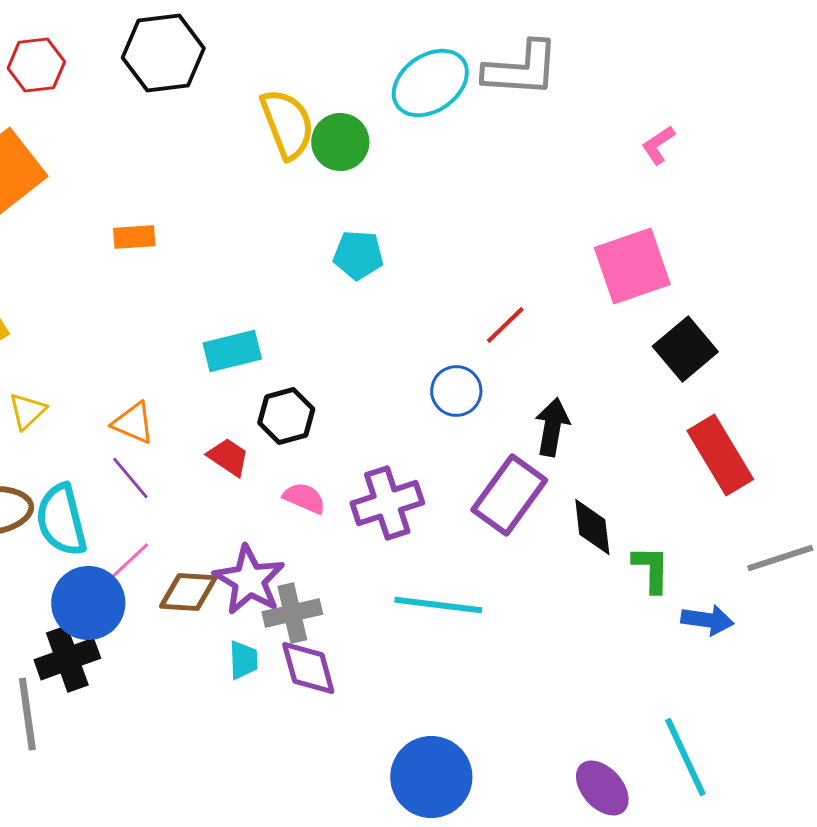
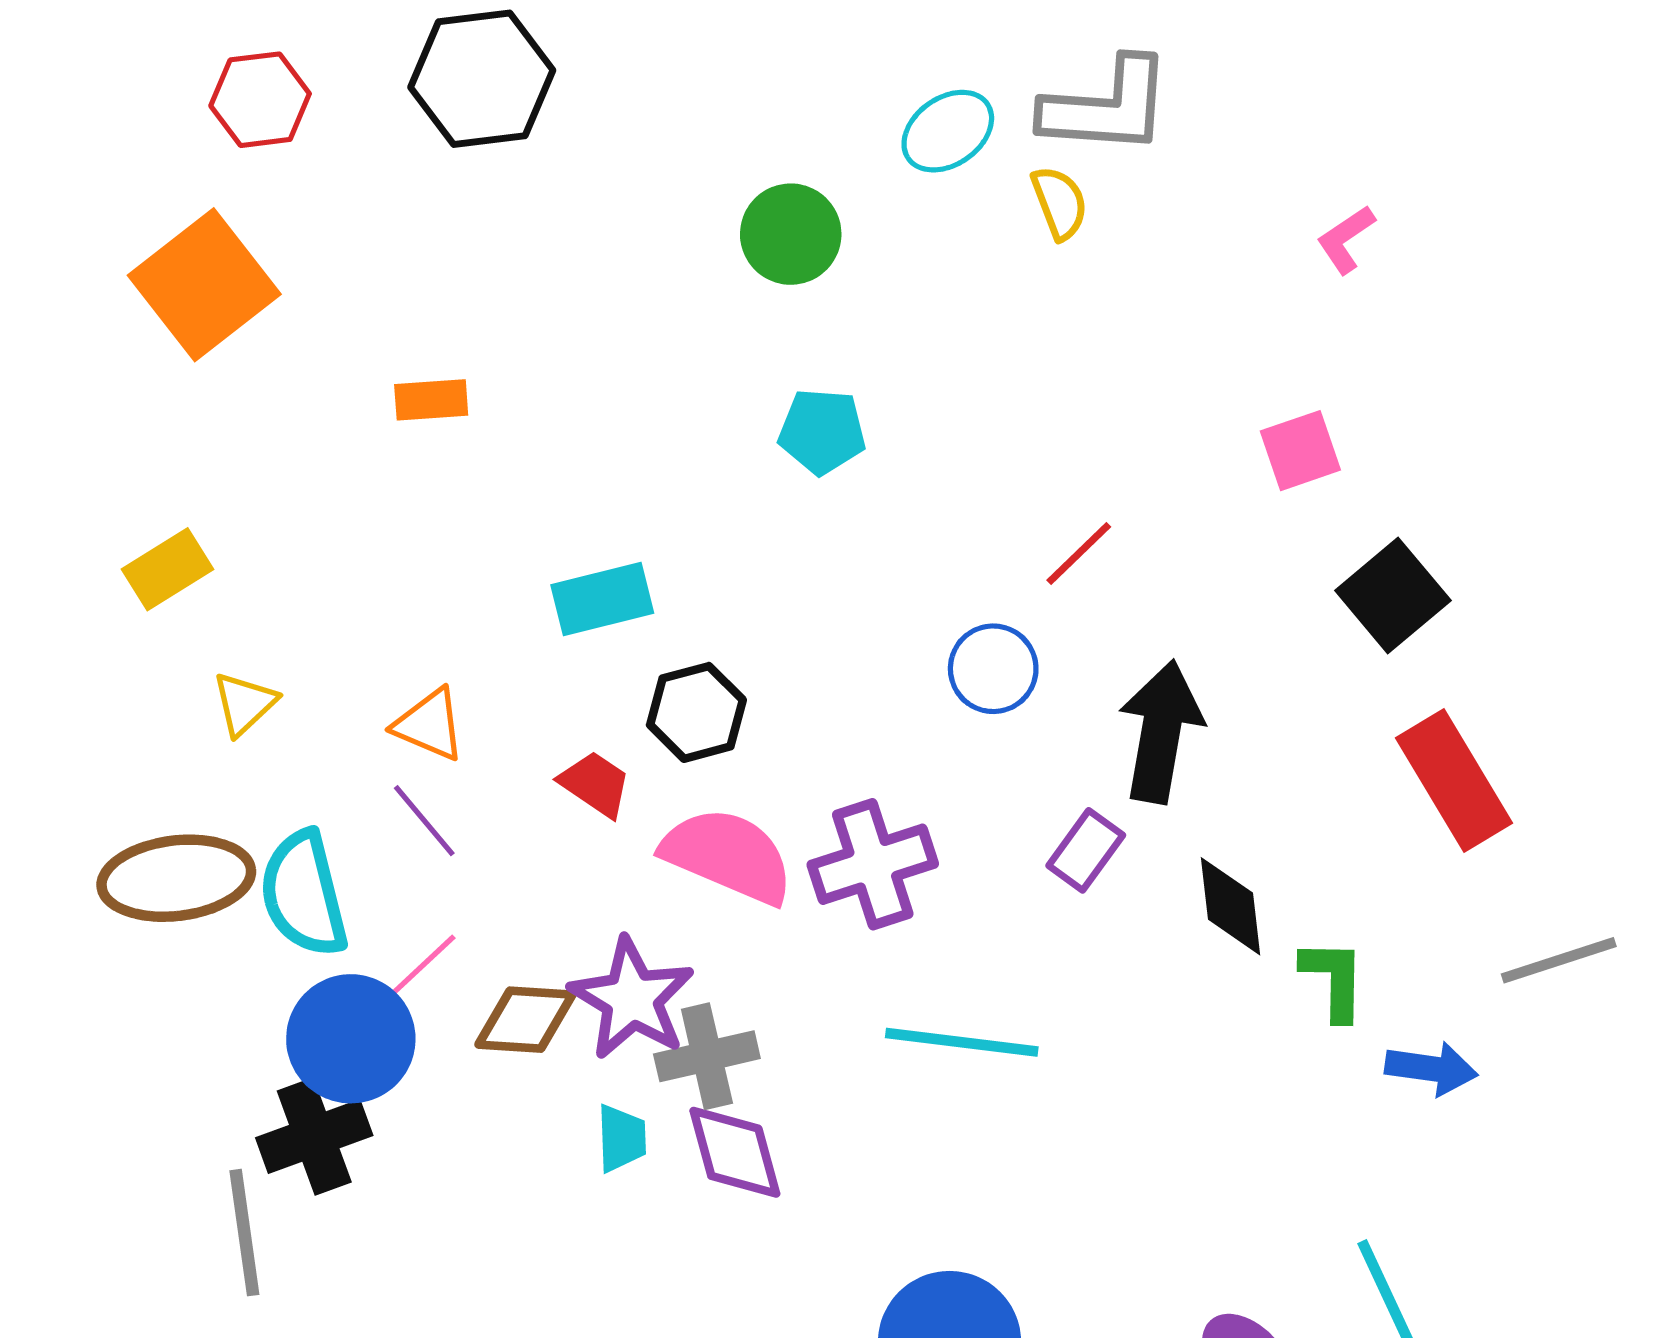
cyan ellipse: (430, 83) -> (948, 131), size x0.7
yellow semicircle: (287, 124) -> (1060, 203), moved, size x0.6
pink square: (632, 266) -> (1300, 451), size x0.6
black arrow: (552, 427) -> (1161, 732), size x1.4
purple rectangle: (509, 495) -> (1086, 850), size x0.6
pink semicircle: (304, 498) -> (728, 856), size x1.8

